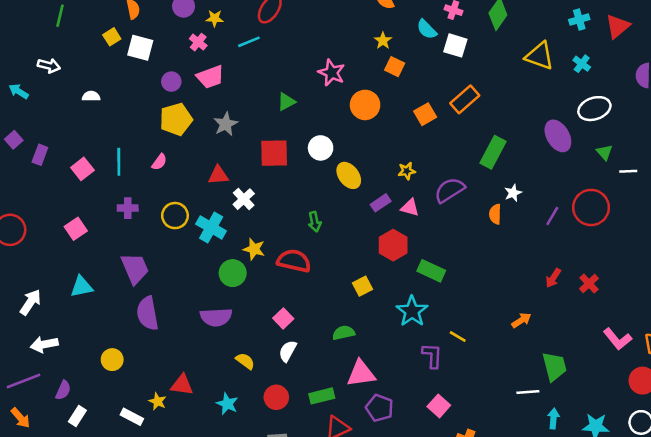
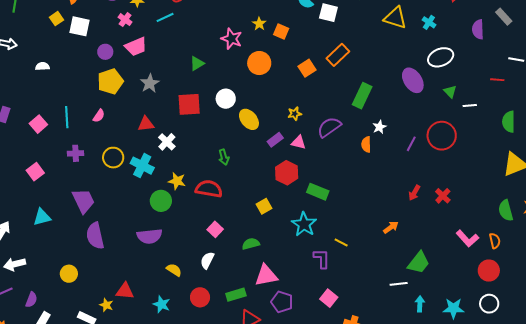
yellow star: (383, 41) -> (259, 24), moved
pink square: (283, 318) -> (215, 229), moved
green trapezoid: (554, 367) -> (419, 263), turned 55

